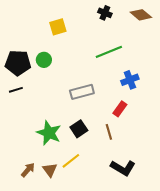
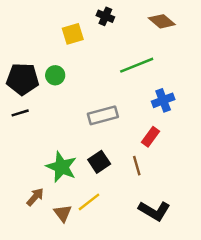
black cross: (105, 13) -> (105, 16), moved
brown diamond: (141, 15) -> (162, 21), moved
brown arrow: (28, 170) -> (35, 197), moved

